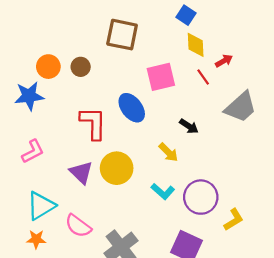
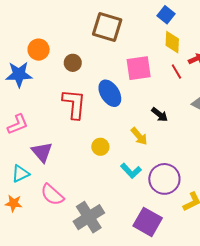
brown circle: (81, 67) -> (73, 63), moved
yellow circle: (117, 168) -> (100, 147), moved, size x0.6
purple triangle: (81, 172) -> (42, 152), moved
cyan triangle: (41, 206) -> (20, 174), size x0.7

